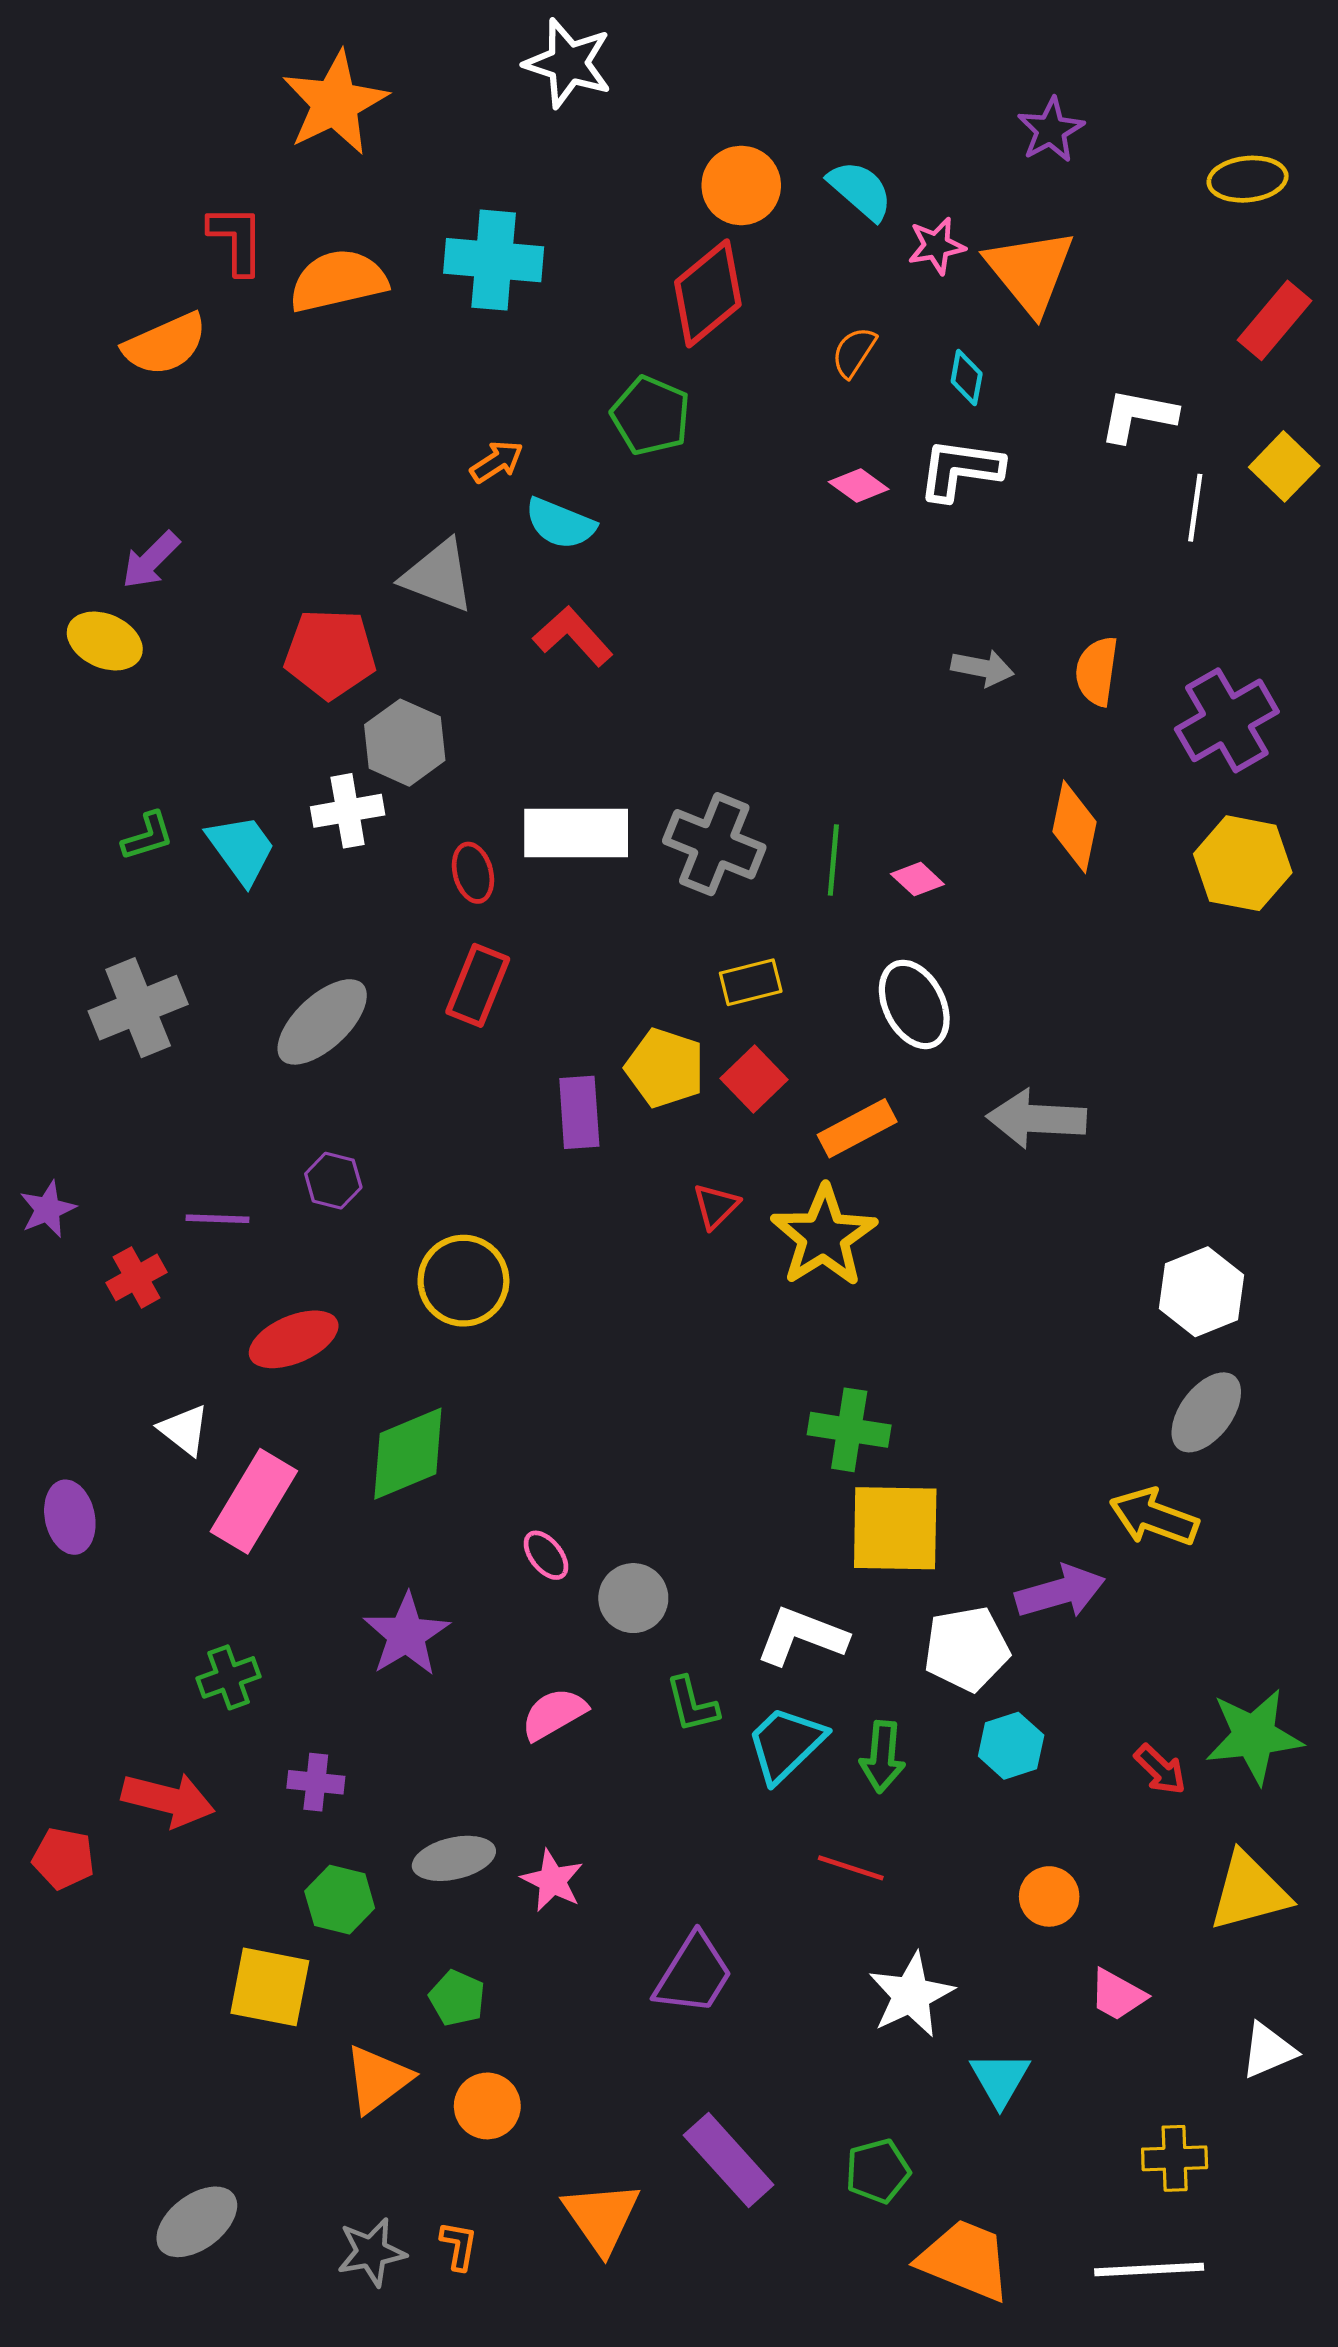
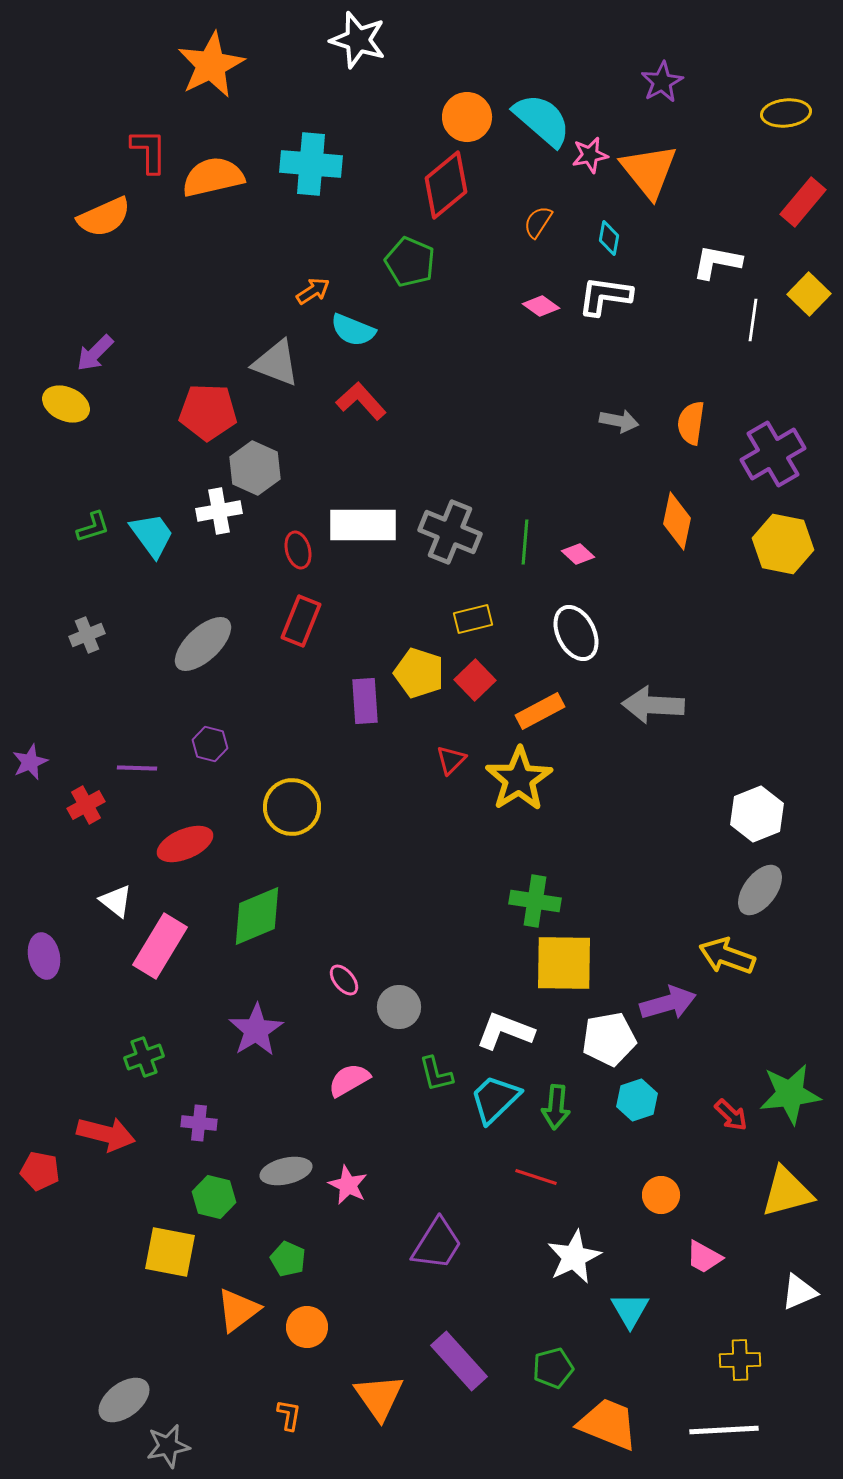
cyan semicircle: (860, 190) -> (542, 120), size x1.4
gray cross: (138, 1008) -> (87, 635), size x0.6
gray star: (371, 2252) -> (168, 1446), moved

